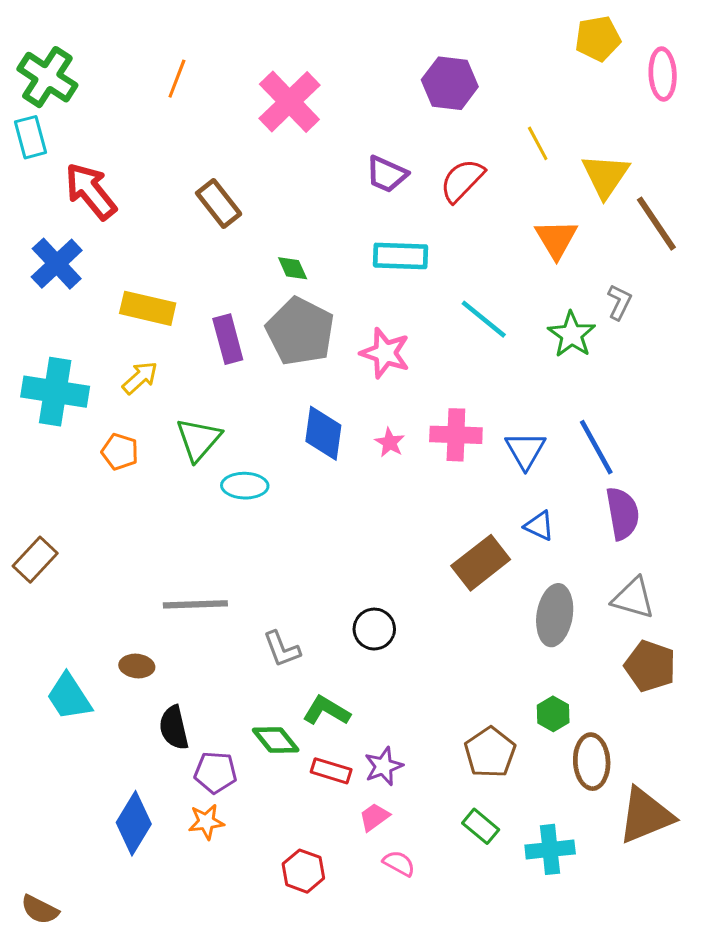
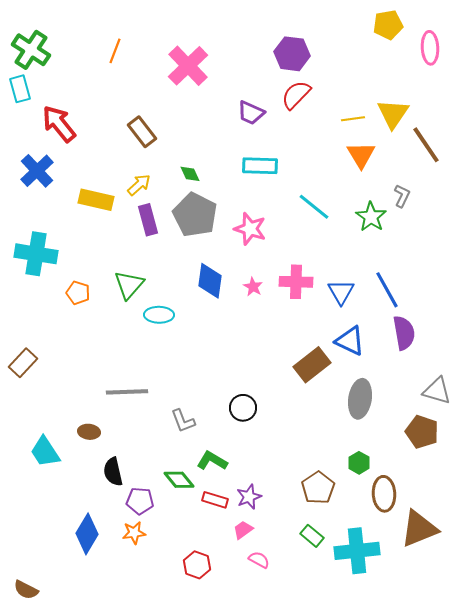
yellow line: (538, 143) -> (353, 119), moved, turned -70
red semicircle: (462, 180) -> (296, 95), moved
yellow arrow: (140, 378) -> (139, 185), moved
blue triangle: (539, 526) -> (350, 341), size x1.5
gray triangle: (633, 598) -> (437, 391), moved
cyan cross: (550, 849) -> (357, 551), size x1.4

